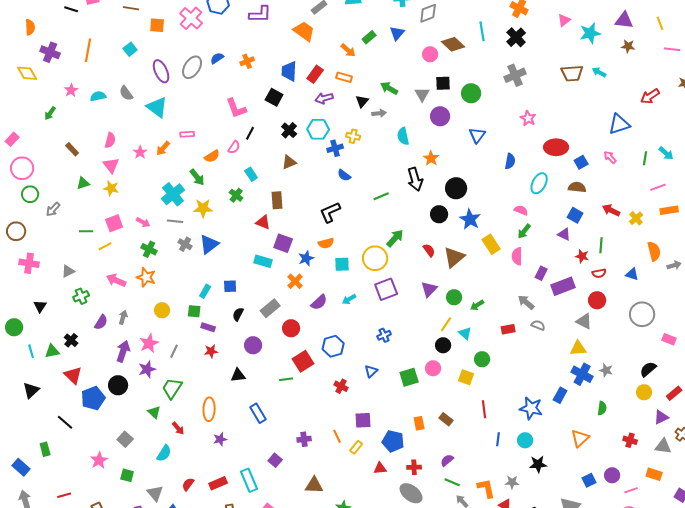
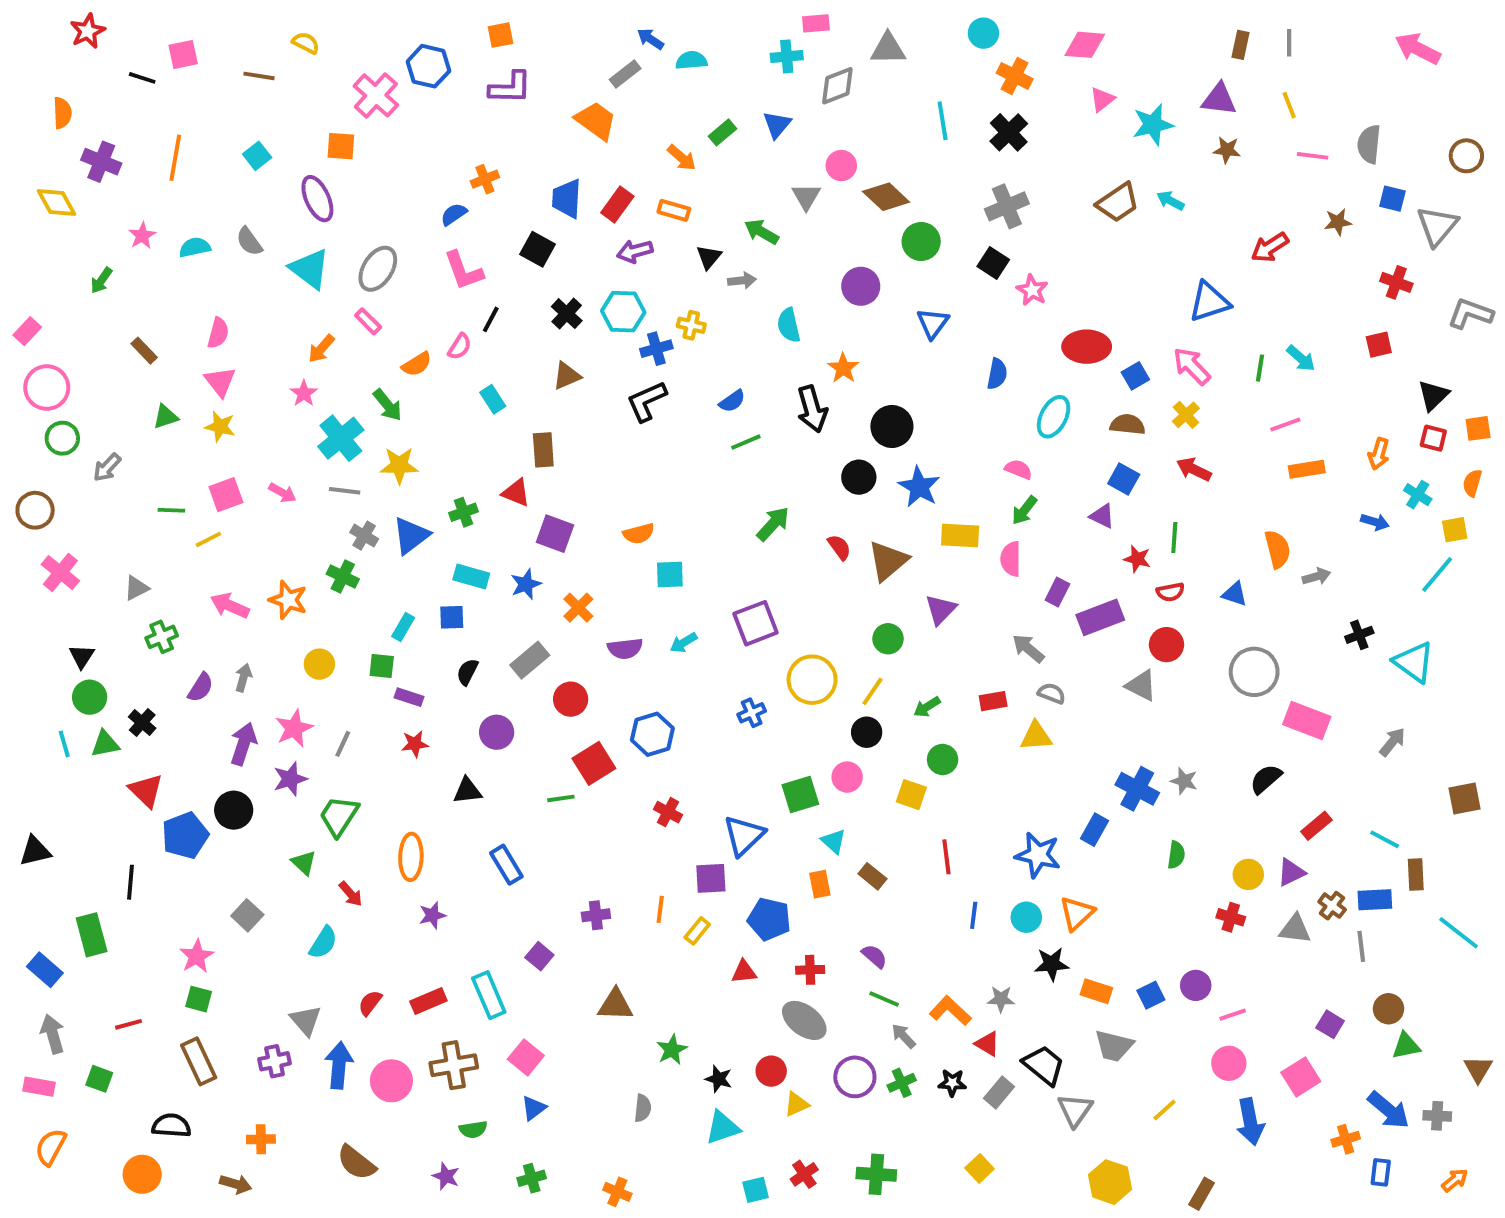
orange square: (157, 25) -> (341, 146), moved
brown diamond: (453, 44) -> (886, 197), moved
blue semicircle: (217, 58) -> (454, 214), moved
gray ellipse: (192, 67) -> (378, 269), moved
brown trapezoid: (572, 73) -> (1118, 203), turned -30
black square: (443, 83) -> (993, 263), moved, turned 35
gray triangle: (422, 94) -> (806, 197), moved
pink rectangle: (187, 134) -> (368, 321), turned 48
pink star: (140, 152) -> (304, 393), moved
pink arrow: (610, 157) -> (1192, 366), size x1.5
blue semicircle: (344, 175) -> (732, 401), moved, turned -72
green cross: (236, 195) -> (463, 512), moved, turned 32
black L-shape: (330, 212) -> (647, 401), moved
yellow cross: (636, 218) -> (1186, 415), moved
yellow rectangle: (491, 244) -> (960, 536), turned -54
green cross: (149, 249) -> (343, 576), moved
blue star: (306, 258) -> (526, 584), moved
yellow circle: (375, 258) -> (812, 680), moved
cyan rectangle: (263, 261) -> (471, 576), moved
pink cross: (29, 263) -> (60, 573), turned 30
purple triangle: (429, 289) -> (941, 610), moved
purple semicircle: (319, 302) -> (625, 648), turned 36
green arrow: (477, 305) -> (927, 707), moved
green circle: (14, 327) -> (90, 697), moved
cyan triangle: (465, 333) -> (833, 841), moved
pink rectangle: (669, 339) -> (1307, 721), size x1.6
yellow triangle: (578, 348) -> (1036, 736), moved
blue triangle: (371, 371) -> (744, 835), moved, size x1.6
black triangle: (31, 390) -> (35, 851), moved, turned 30
yellow circle: (644, 392) -> (1248, 874), moved
black line: (65, 422) -> (130, 882), turned 54
orange line: (337, 436) -> (660, 909), turned 32
orange triangle: (580, 438) -> (1077, 913), moved
green rectangle: (45, 449) -> (92, 935), size x1.5
purple semicircle: (447, 460) -> (874, 956), turned 80
orange rectangle: (654, 474) -> (1096, 991), moved
green square: (127, 475) -> (199, 999), moved
orange L-shape: (486, 488) -> (950, 1011), turned -35

